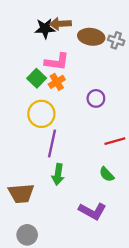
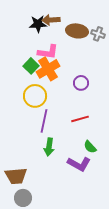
orange cross: (57, 82) -> (48, 69), size x1.6
red line: (115, 141) -> (80, 119), moved
brown trapezoid: (21, 193) -> (16, 176), moved
purple L-shape: (92, 211) -> (79, 164), moved

